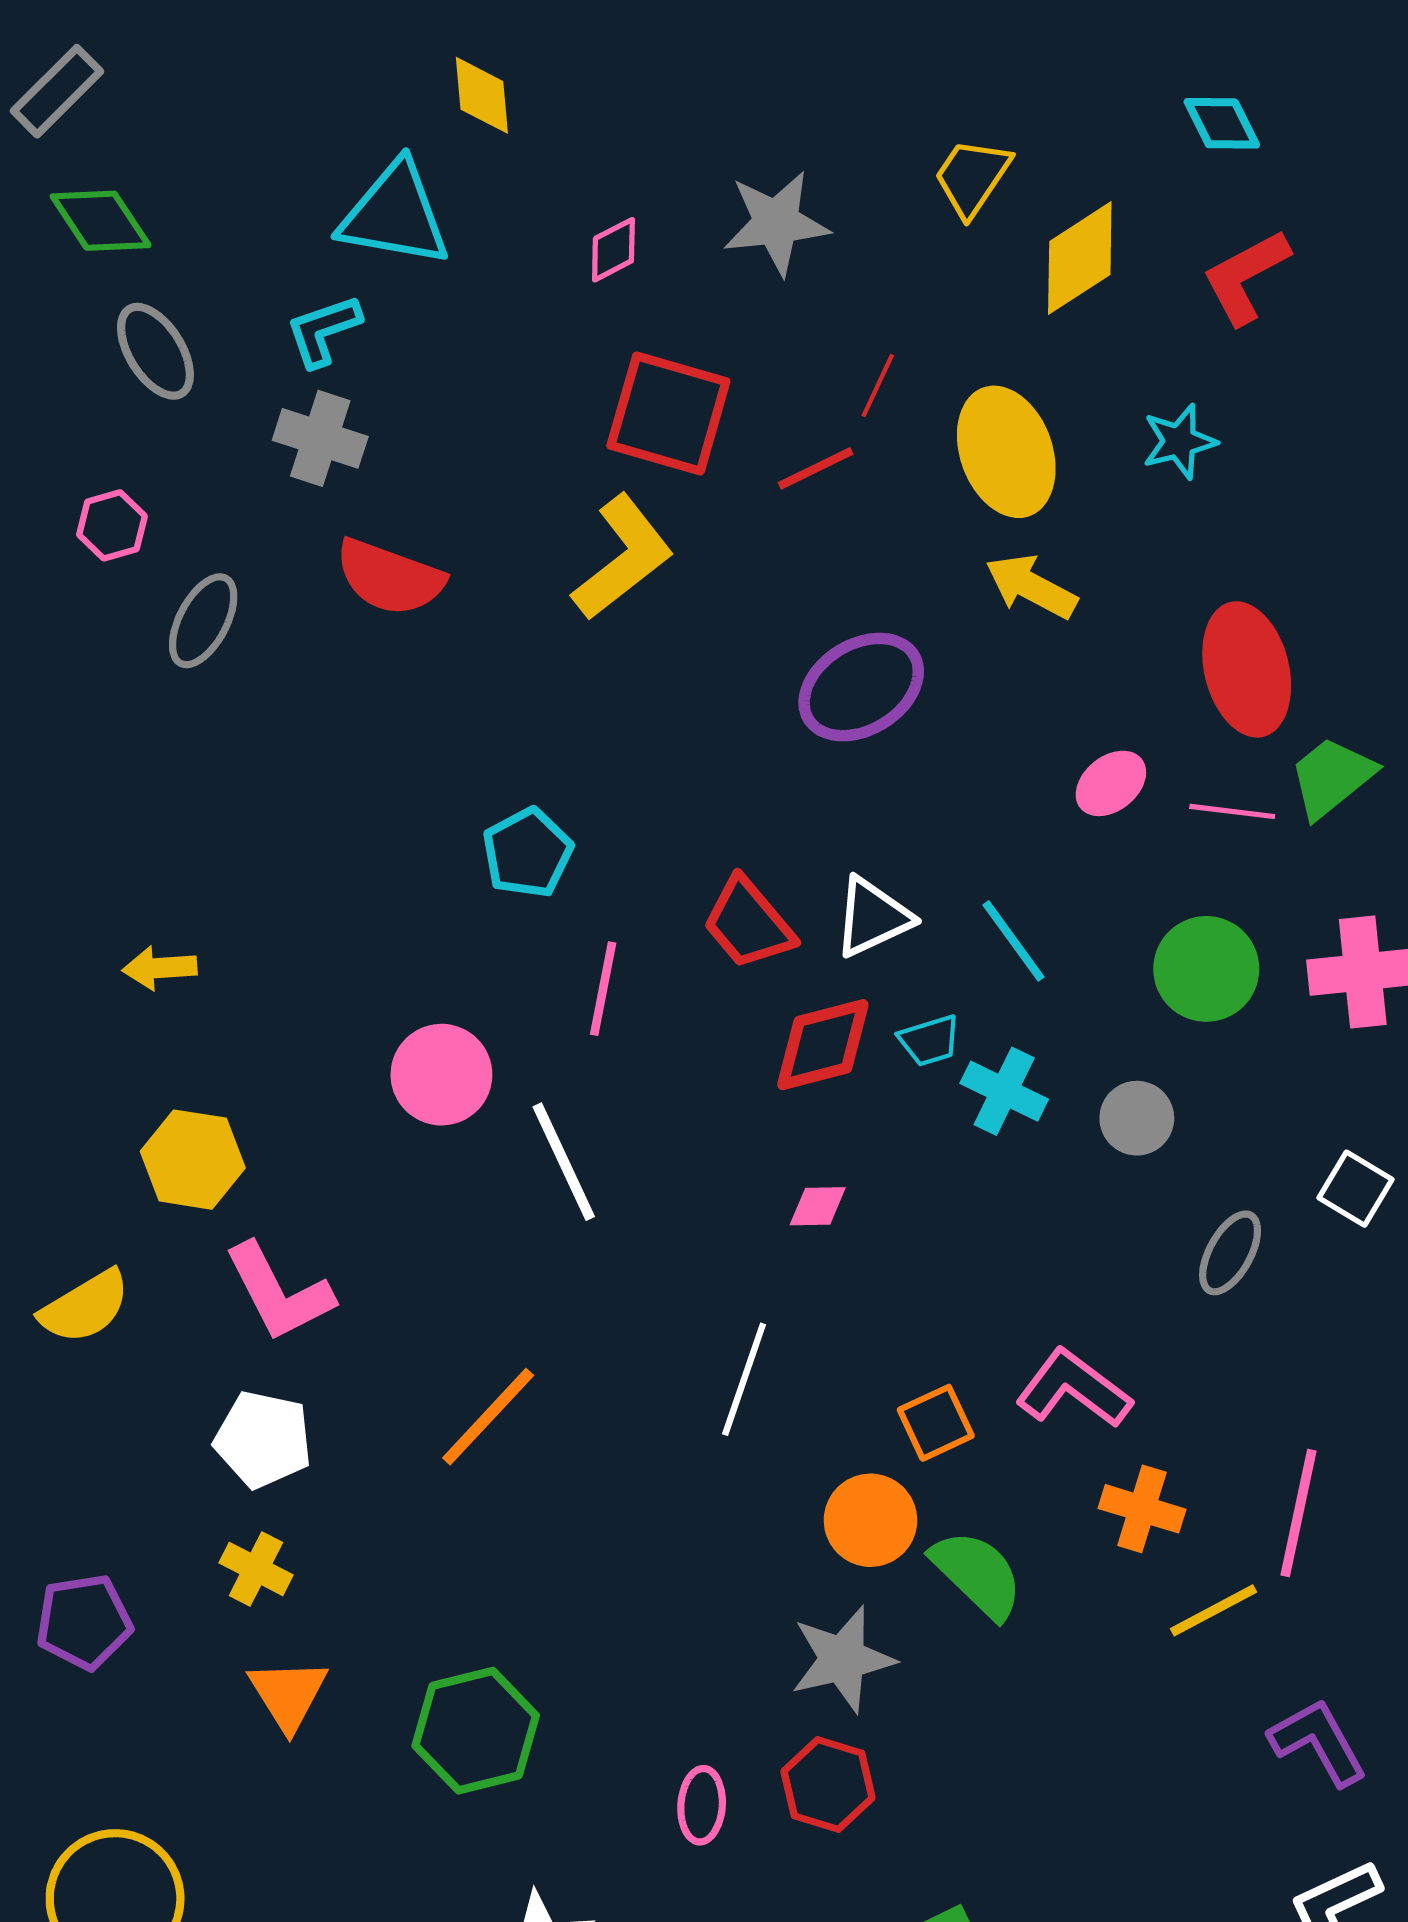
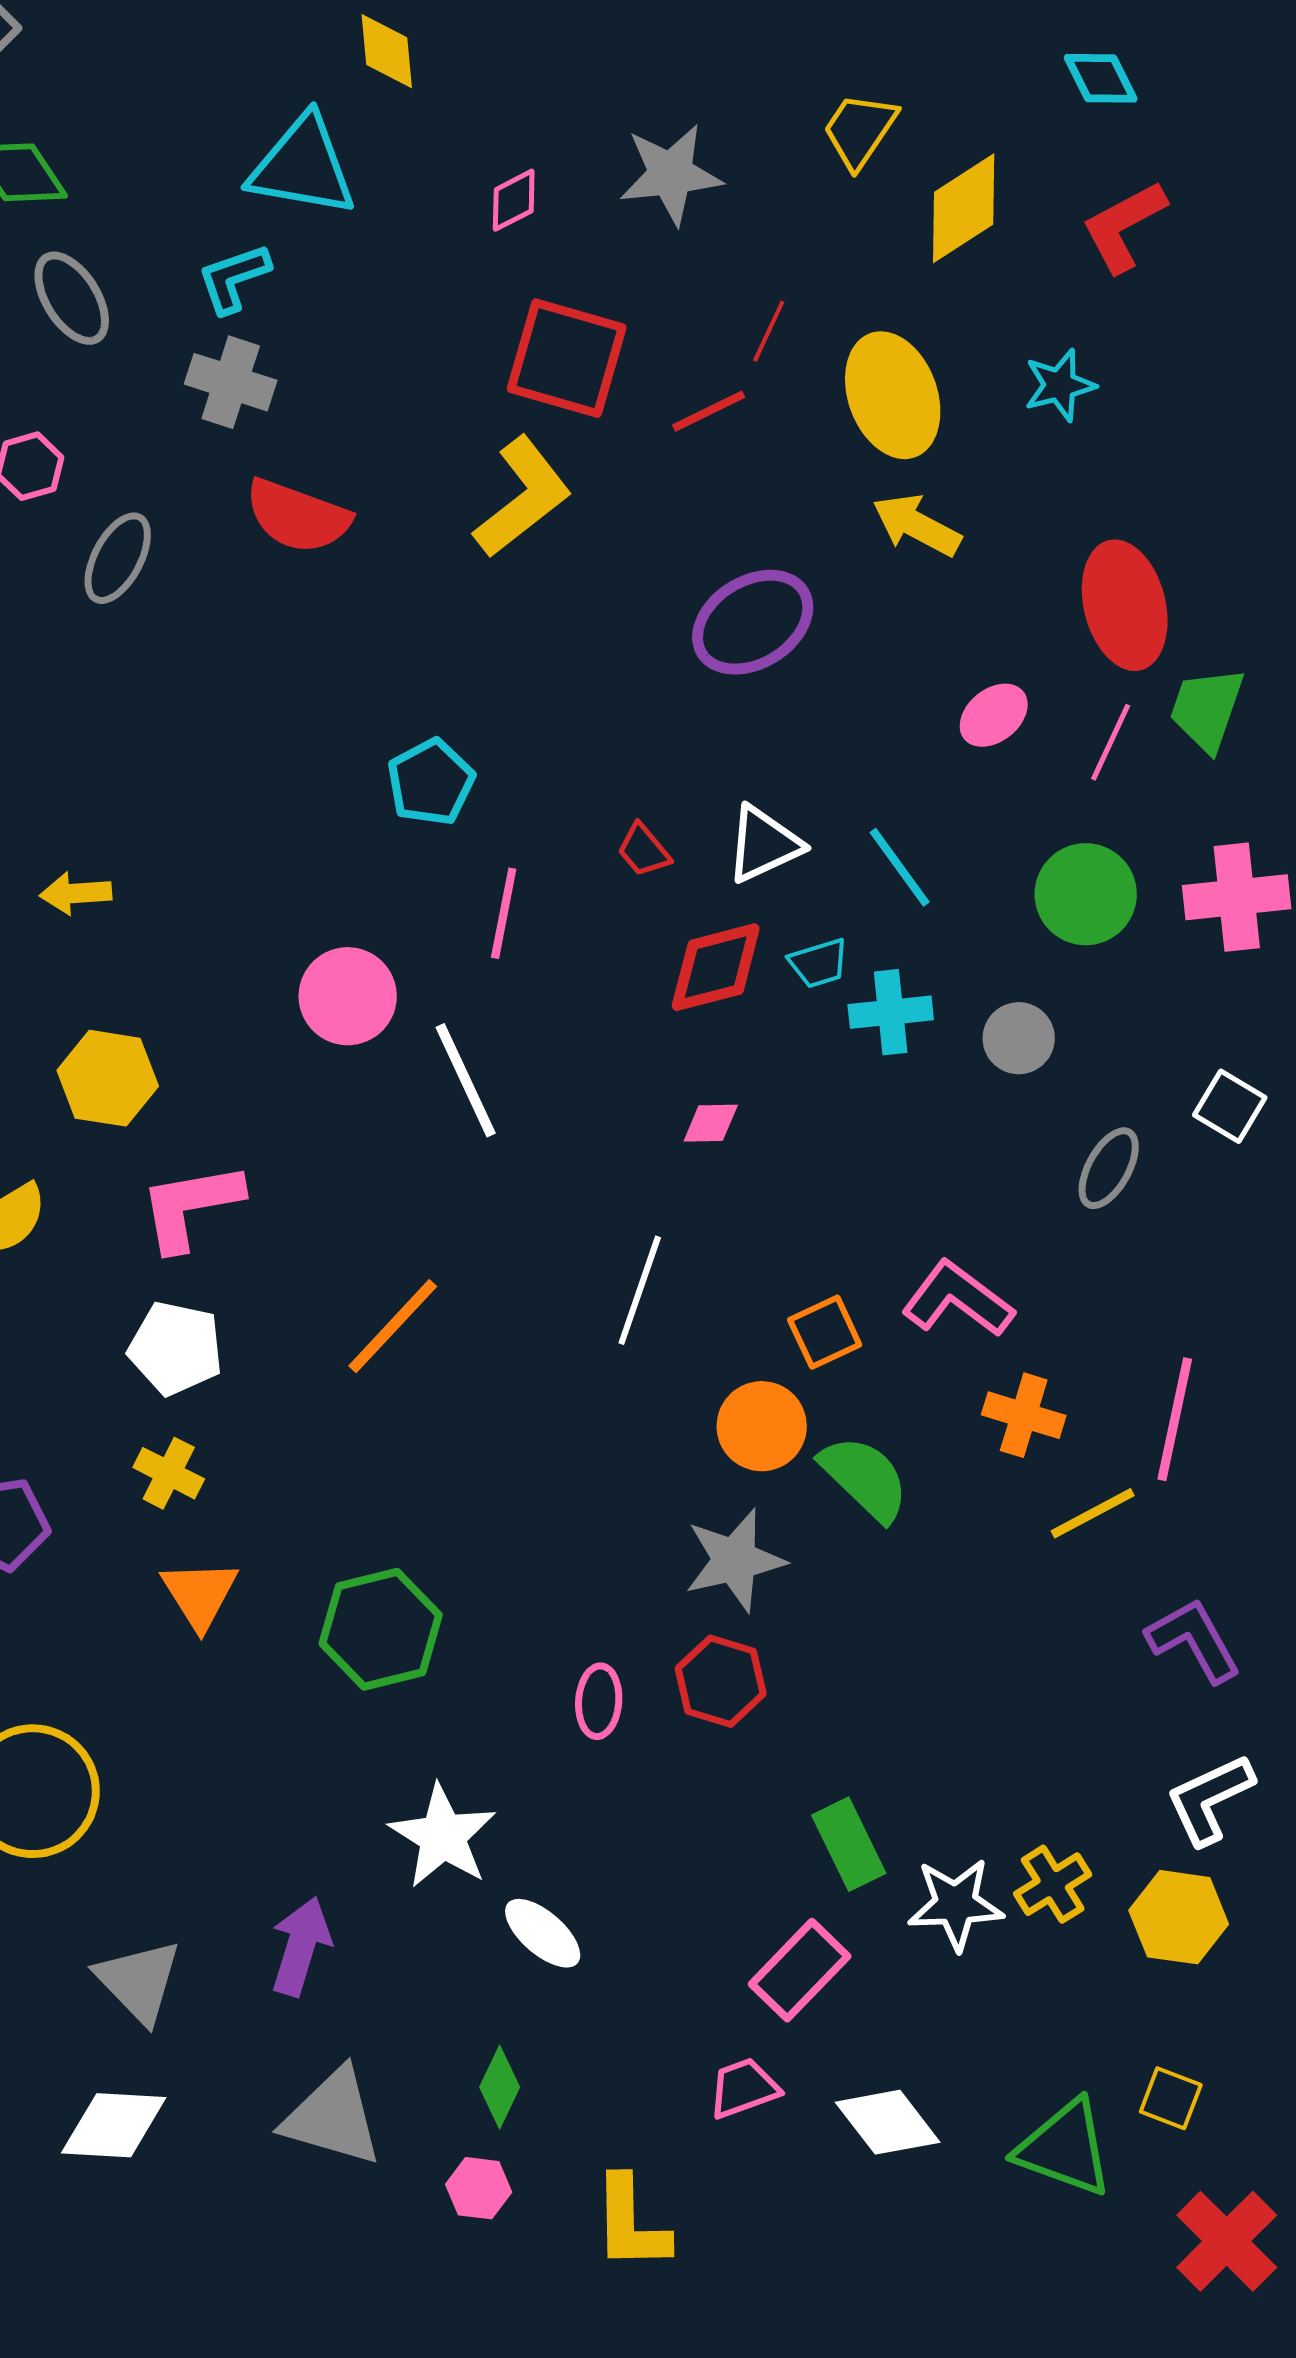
green trapezoid: (1332, 777) -> (1207, 709), turned -32
pink line: (1232, 811) -> (1111, 742), turned -72
red trapezoid: (748, 923) -> (644, 850), size x0.6
cyan cross: (1004, 1091) -> (891, 1012), turned -32
pink L-shape: (279, 1292) -> (191, 1206), turned 107

